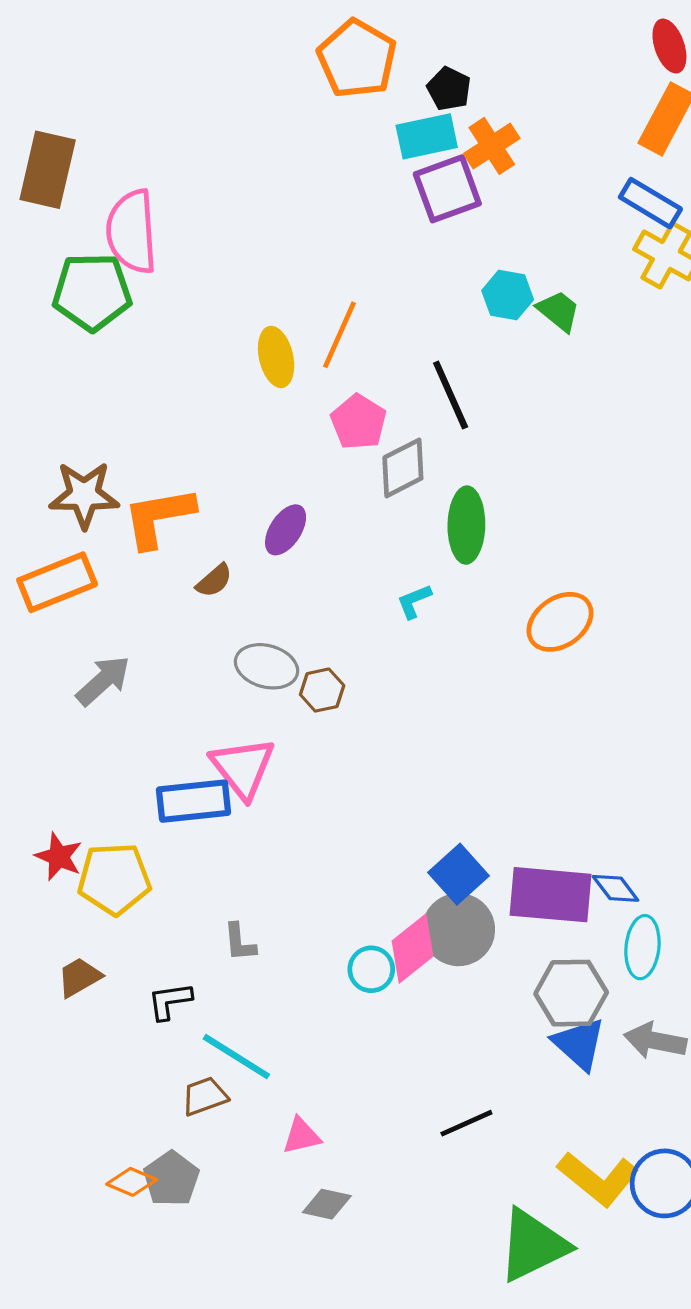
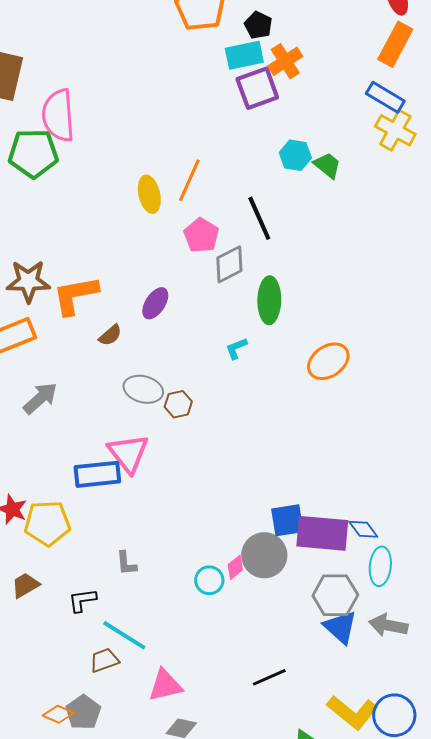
blue square: (458, 874) -> (287, 520), moved, turned 33
pink diamond: (412, 949) -> (235, 567), size x0.6
pink triangle: (301, 1136) -> (165, 685), size x1.4

